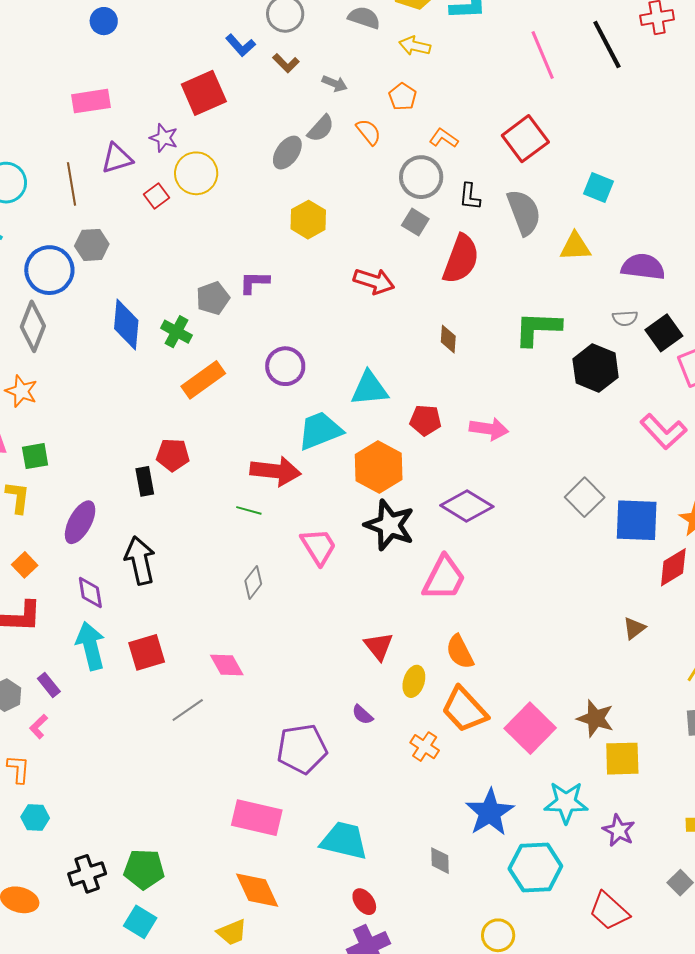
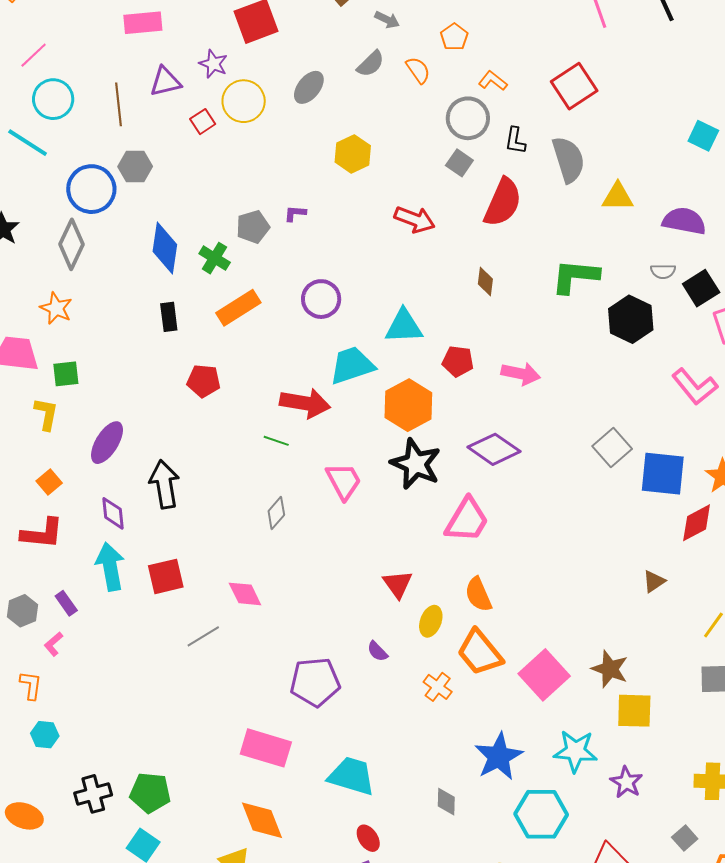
gray ellipse: (287, 153) -> (309, 87), moved
cyan square: (599, 187) -> (703, 136), moved
purple L-shape: (254, 282) -> (295, 213), size x0.7
black rectangle: (145, 481) -> (169, 317), moved

